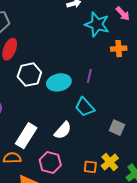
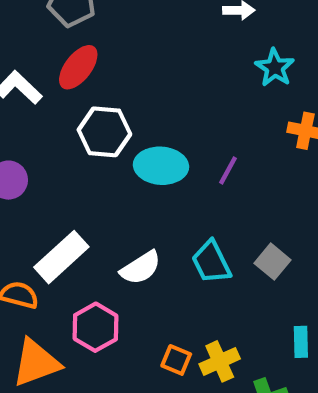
cyan star: (97, 24) -> (275, 68), size x0.7
cyan trapezoid: (85, 107) -> (211, 262), moved
gray square: (117, 128) -> (272, 262), moved

